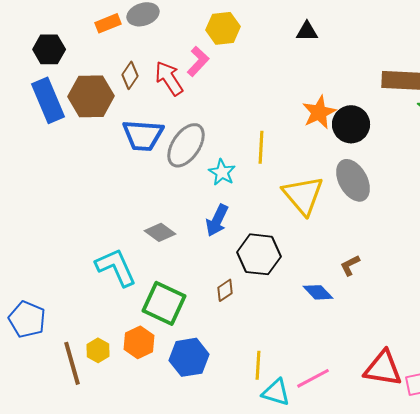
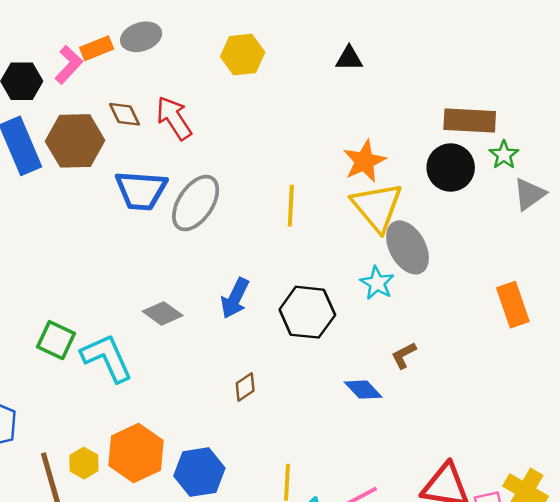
pink L-shape: (198, 61) -> (69, 65), moved
brown diamond: (130, 75) -> (125, 114), turned -60
black circle: (351, 124) -> (451, 168), moved
cyan star: (222, 172) -> (377, 283), moved
yellow triangle: (303, 195) -> (377, 207), moved
black hexagon: (259, 254) -> (307, 312), moved
green square: (164, 303) -> (56, 340), moved, size x0.7
orange hexagon: (139, 342) -> (136, 453), size x1.4

